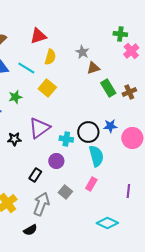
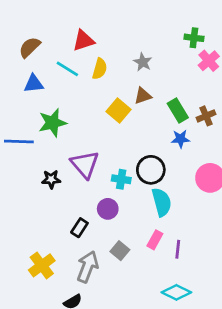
cyan line: (26, 68) -> (67, 69), moved
brown triangle: (93, 68) -> (143, 96), moved
yellow square: (47, 88) -> (119, 111), moved
green star: (15, 97) -> (53, 123), size x1.5
blue star: (110, 126) -> (180, 139), moved
purple triangle: (39, 128) -> (85, 164), turned -35
purple line: (128, 191) -> (178, 249), moved

